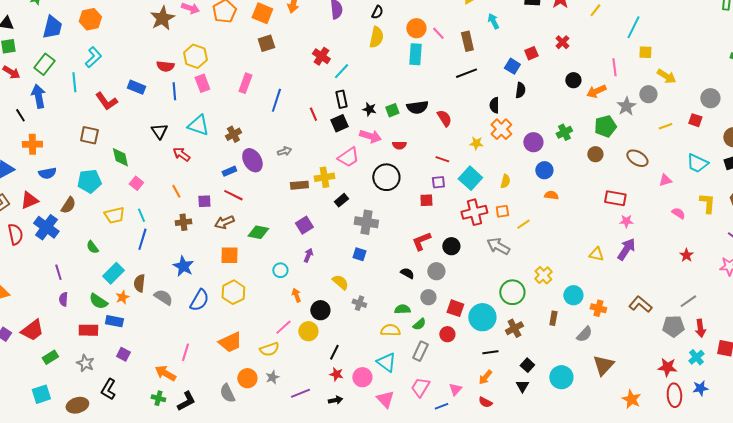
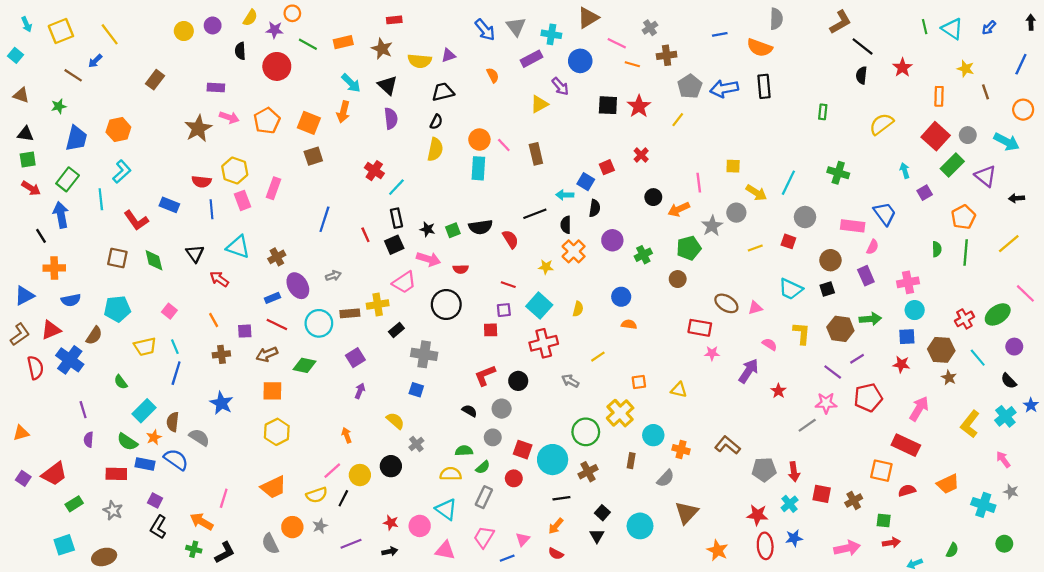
cyan arrow: (493, 21) -> (565, 195), moved, turned -63
cyan line: (633, 27) -> (788, 183), moved
black line: (466, 73) -> (535, 214), moved
pink rectangle: (245, 83) -> (273, 188), moved
purple circle: (533, 142) -> (612, 240), moved
green diamond: (120, 157) -> (154, 260), moved
brown ellipse: (637, 158) -> (726, 303), moved
orange square: (502, 211) -> (639, 382), moved
gray arrow: (498, 246) -> (570, 381), size x0.7
purple arrow: (626, 249) -> (749, 371), moved
cyan circle: (280, 270) -> (319, 323), moved, size x1.6
yellow cross: (543, 275) -> (620, 413), size x1.4
blue semicircle: (199, 300) -> (176, 460), moved, turned -85
gray line: (688, 301) -> (807, 425), moved
gray cross: (359, 303) -> (416, 444), turned 32
black circle: (320, 310) -> (391, 466), moved
black line: (334, 352) -> (343, 498), moved
black L-shape: (108, 389) -> (158, 527), moved
pink triangle: (385, 399) -> (445, 550), turned -36

